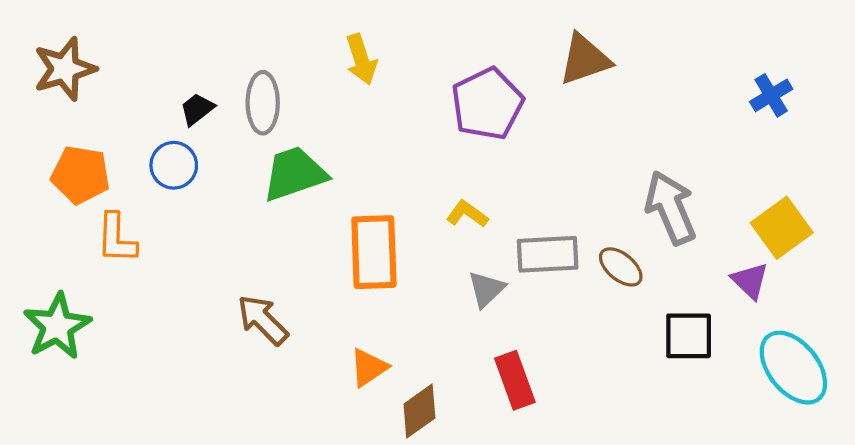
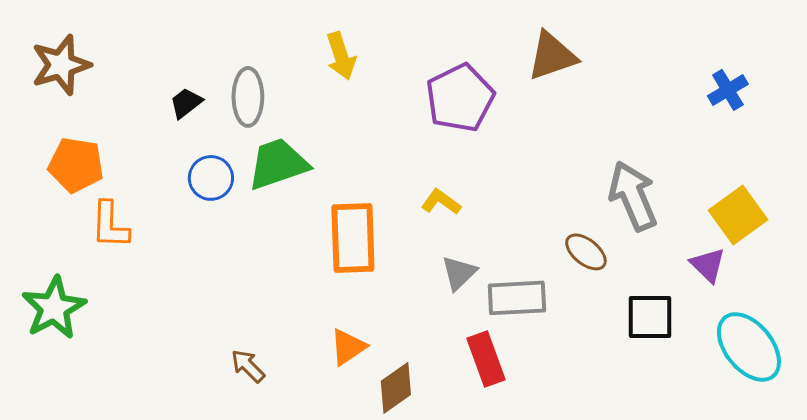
blue circle: (174, 165) -> (211, 178), moved
gray rectangle: (548, 254) -> (517, 298), moved
brown arrow: (263, 320) -> (248, 366), moved, size x0.7

